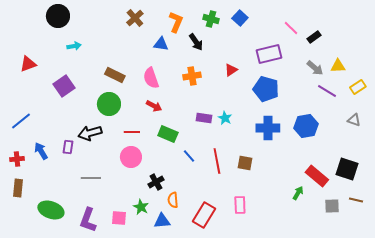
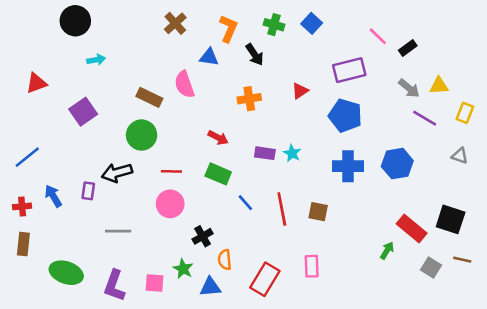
pink semicircle: (151, 78) -> (184, 84), moved
yellow rectangle: (358, 87) -> (465, 113), turned -35
red arrow: (154, 106) -> (218, 138), moved
gray square: (332, 206) -> (431, 267), turned 35

